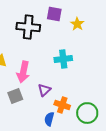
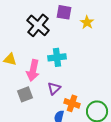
black cross: (28, 27) -> (38, 25), turned 35
cyan cross: (63, 59) -> (57, 57), moved

